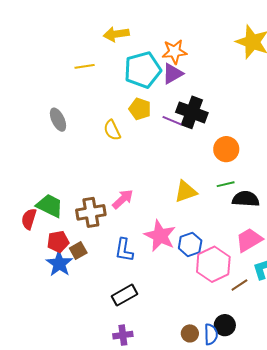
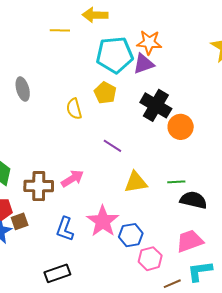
yellow line: (85, 66) -> (60, 30), moved
purple line: (172, 121) -> (112, 146), moved
orange circle: (226, 149) -> (181, 127), moved
pink hexagon: (213, 264) -> (150, 259), size x0.7

